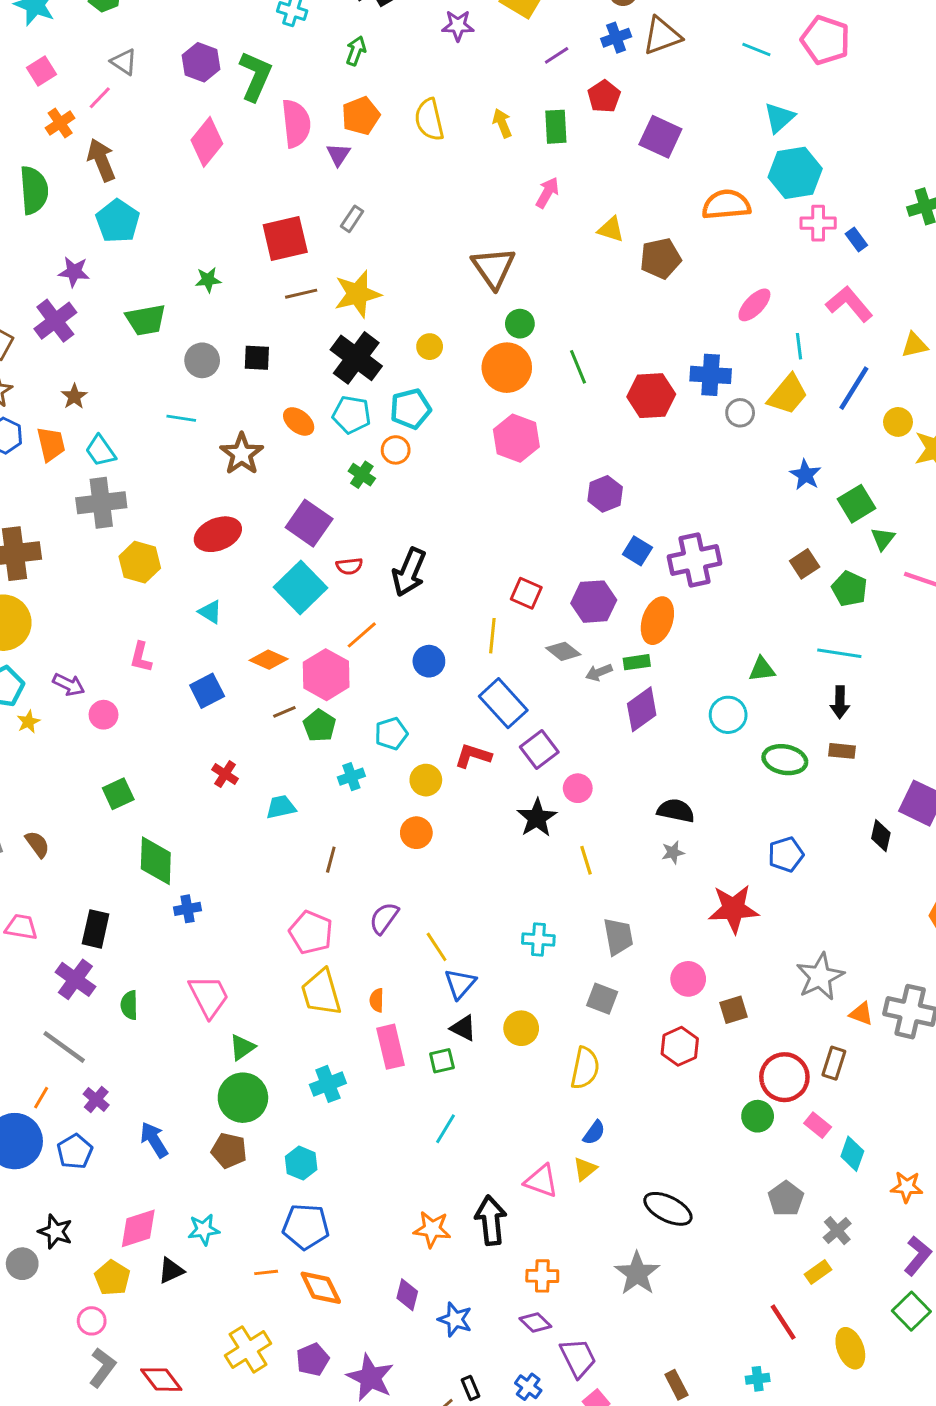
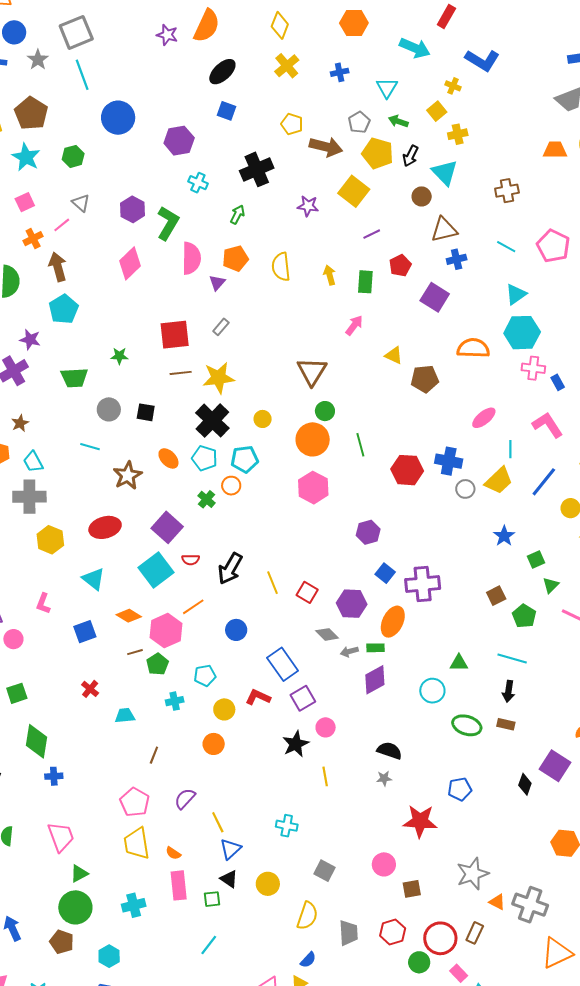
blue cross: (616, 38) -> (457, 259), moved
green square: (857, 504) -> (536, 560), size x0.7
cyan triangle: (210, 612) -> (93, 579), size x1.4
yellow line: (492, 636) -> (273, 583), moved, turned -35
gray trapezoid: (618, 937) -> (349, 933), moved
orange semicircle: (377, 1000) -> (173, 853), turned -63
red hexagon: (680, 1046) -> (393, 932), moved

